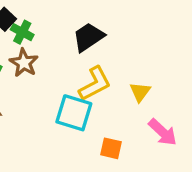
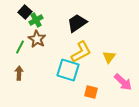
green cross: (22, 32) -> (36, 20), turned 32

